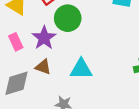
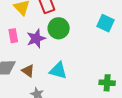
brown triangle: (43, 67) -> (28, 71), moved

